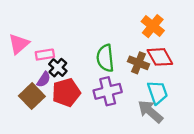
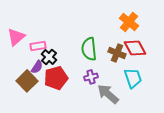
purple cross: (108, 91) -> (91, 77), size x0.6
gray arrow: (150, 111) -> (108, 94), moved

